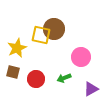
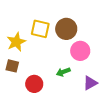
brown circle: (54, 29) -> (66, 29), moved
red circle: (36, 79) -> (34, 84), moved

